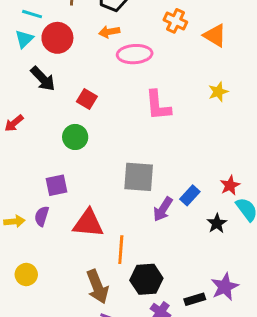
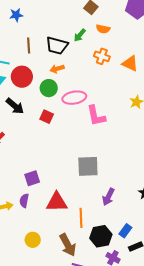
pink ellipse: (135, 54) -> (74, 98), moved
green circle: (75, 137) -> (49, 88), moved
blue rectangle: (190, 195) -> (125, 231), moved
purple arrow: (163, 209) -> (108, 197), moved
yellow circle: (26, 275) -> (33, 240), moved

